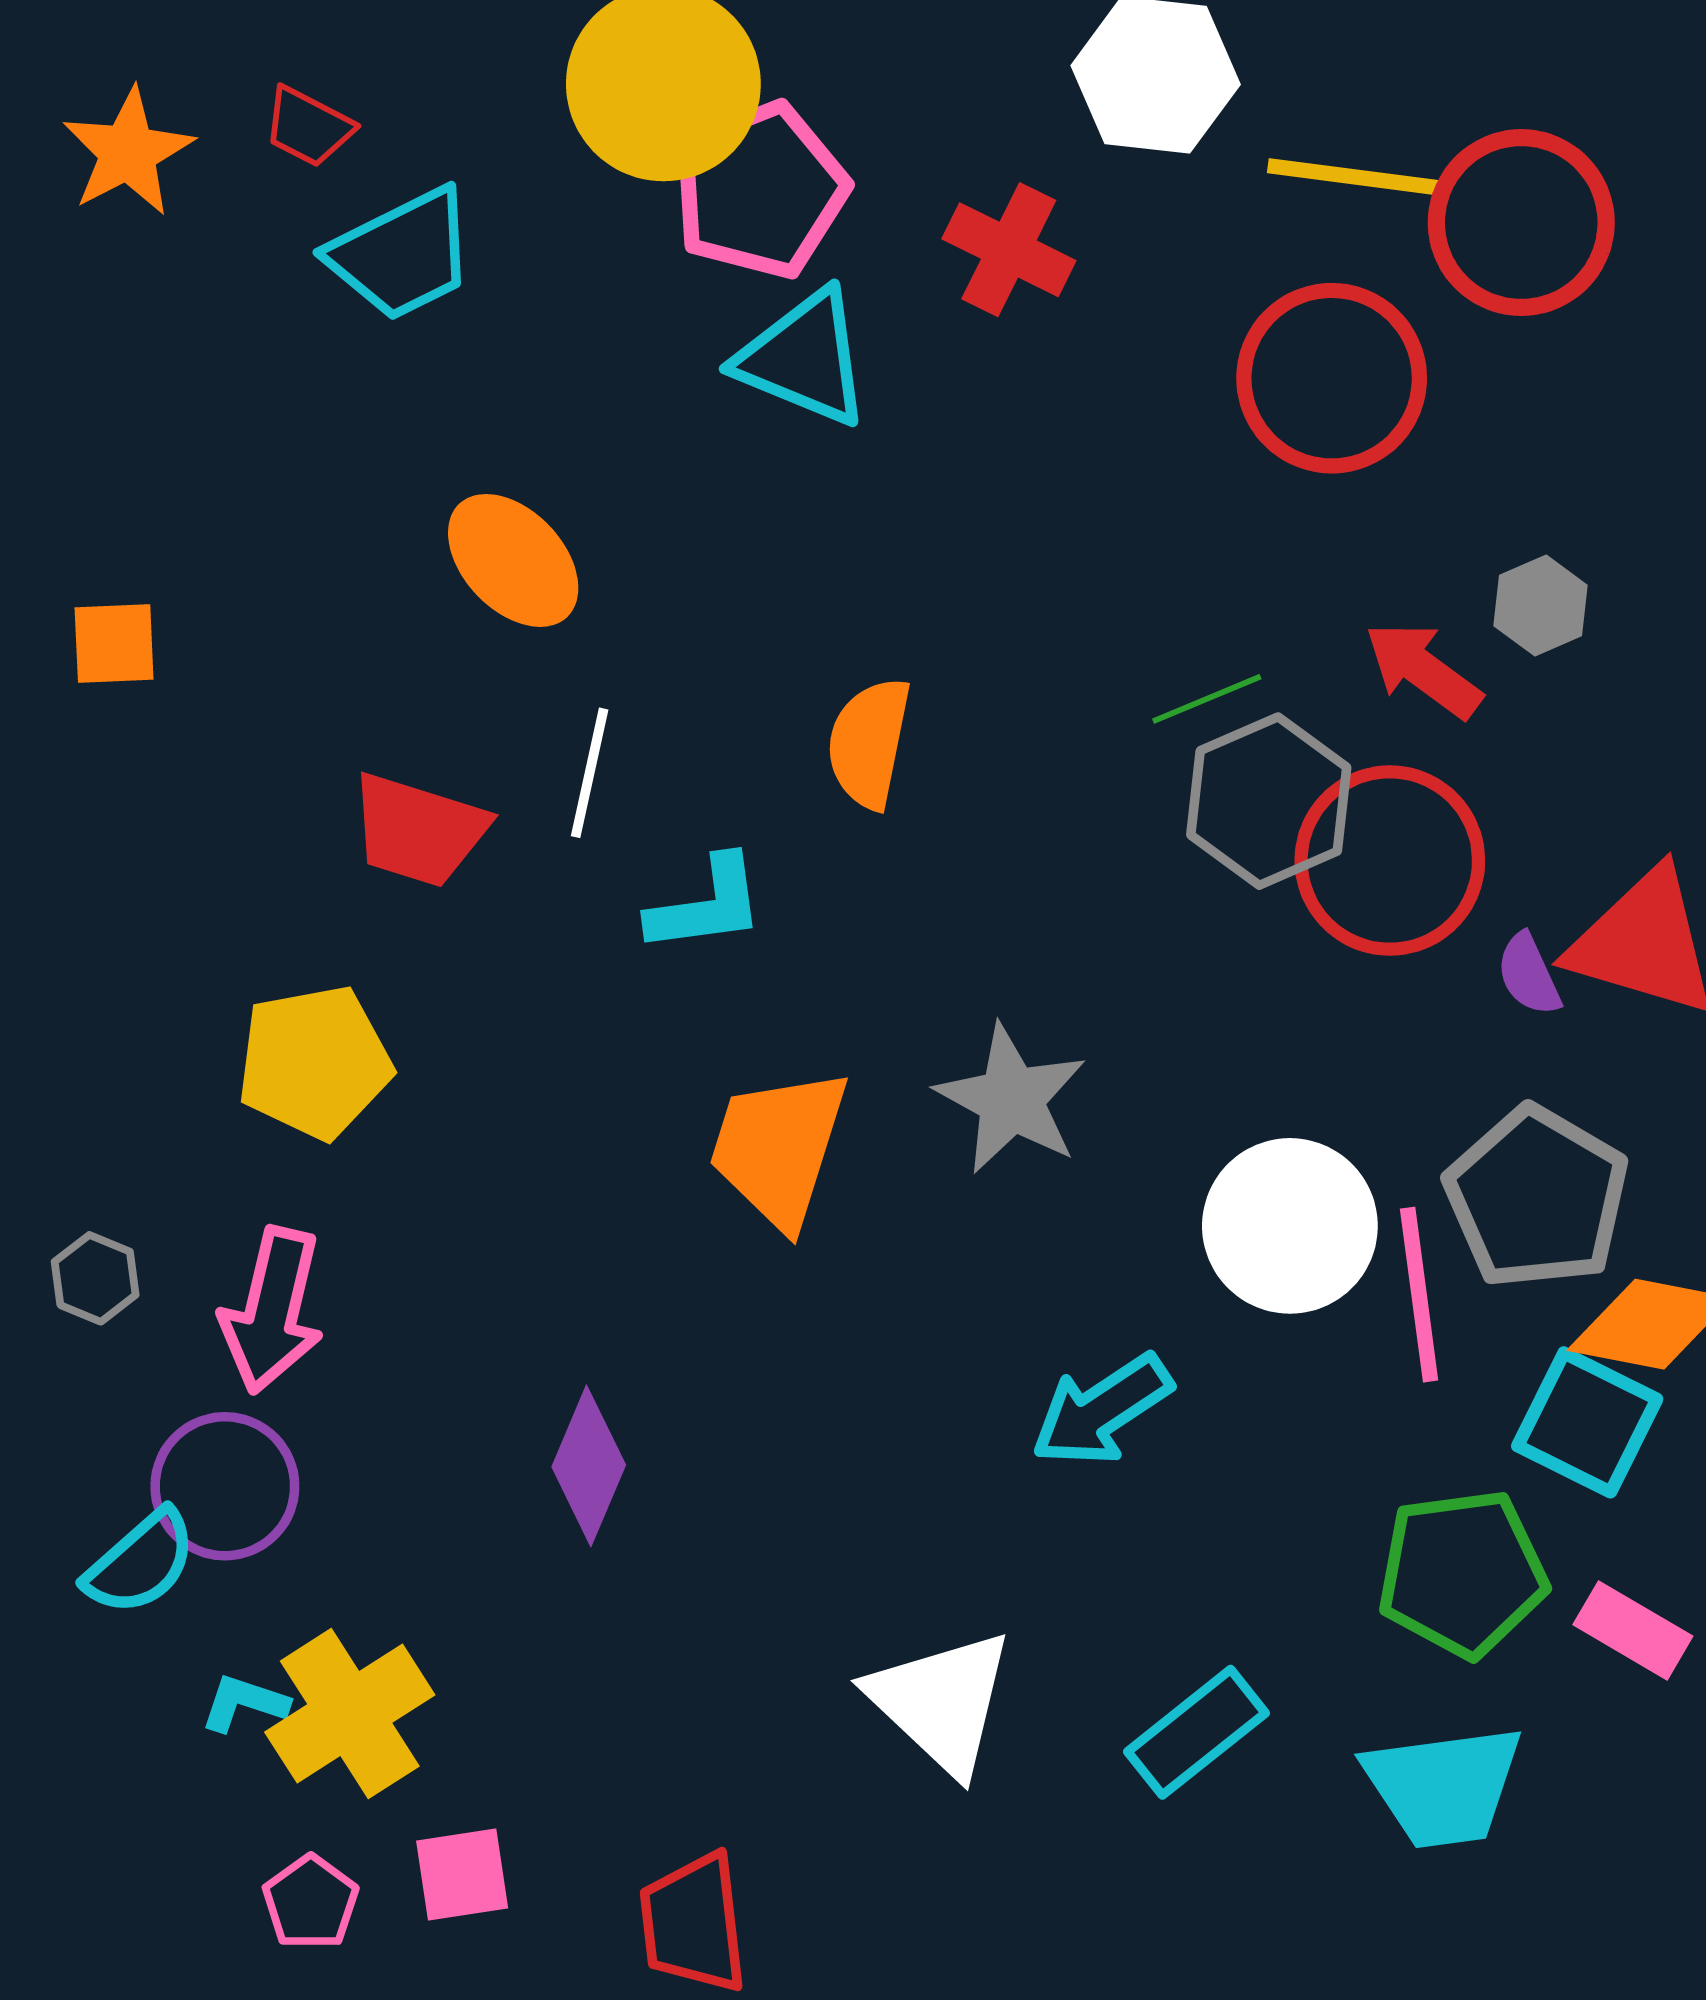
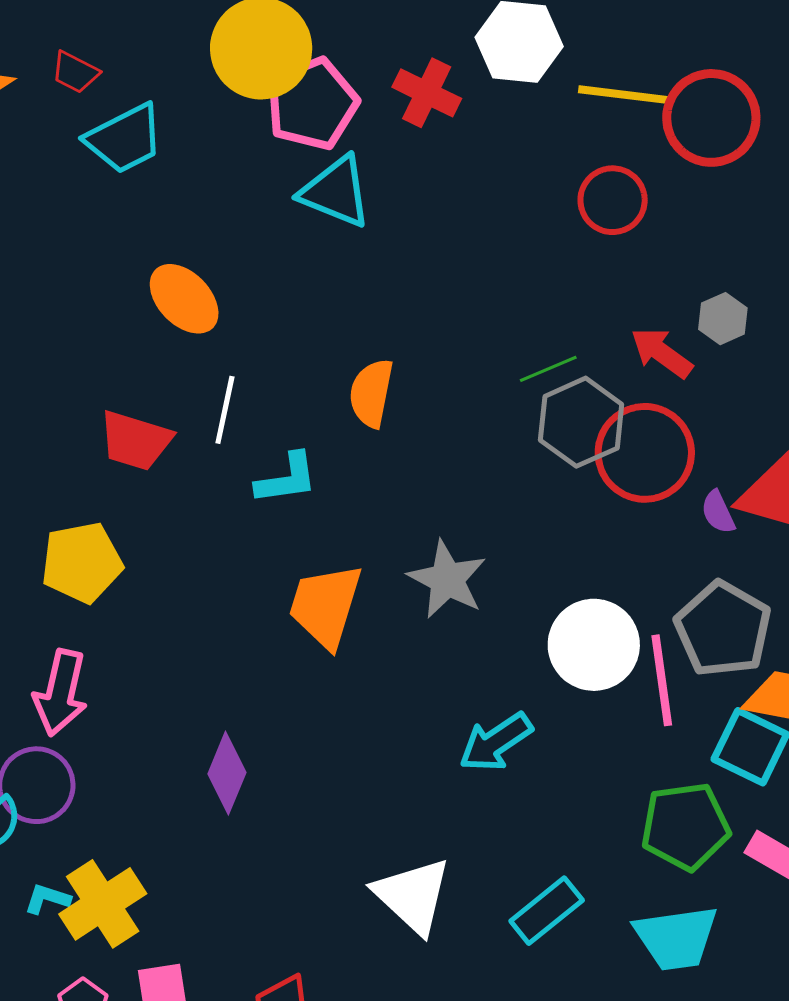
red cross: (1009, 250) -> (427, 93), moved
red circle: (1332, 378) -> (613, 200), size x0.7

